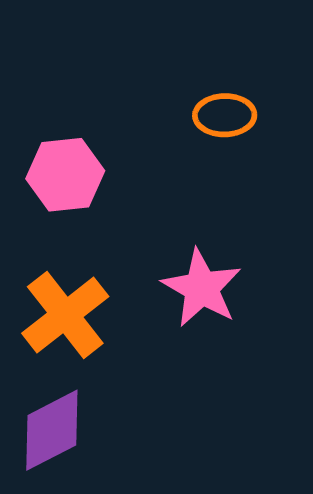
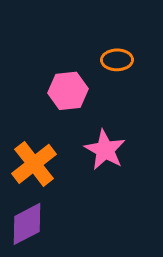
pink hexagon: (65, 175) -> (68, 91), moved

